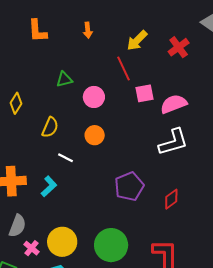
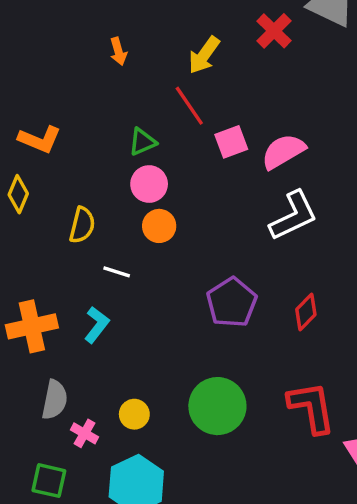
orange L-shape: (37, 31) -> (40, 139), moved, turned -55
red cross: (179, 47) -> (274, 31), moved
green triangle: (64, 79) -> (142, 142), moved
pink circle: (94, 97) -> (149, 184), moved
yellow circle: (62, 242) -> (134, 414), size x0.6

